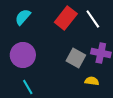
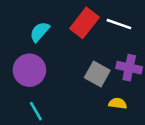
cyan semicircle: (23, 17) -> (40, 32), moved
white line: (93, 19) -> (119, 24), turned -36

